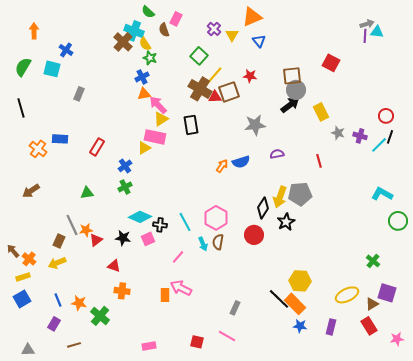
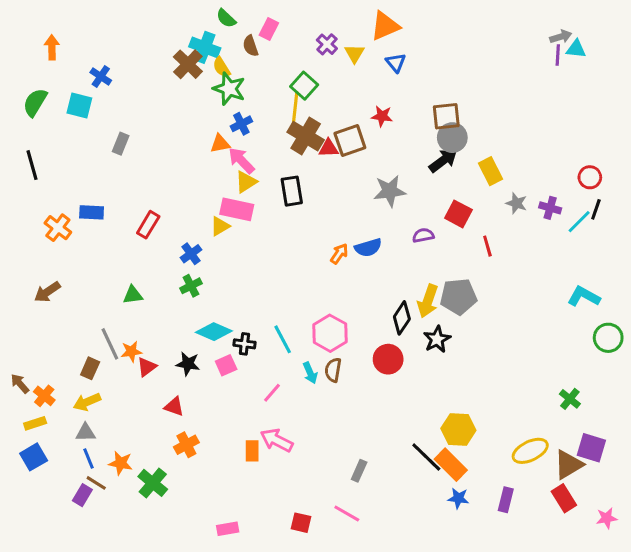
green star: (150, 58) -> (229, 89), size x1.5
red square: (331, 63) -> (458, 214), moved
blue cross: (142, 77) -> (241, 124), moved
yellow line: (213, 77) -> (295, 110), moved, turned -35
orange cross: (122, 291) -> (186, 445), turned -35
brown triangle: (372, 304) -> (568, 465), size x1.5
brown line: (74, 345) -> (96, 483), moved, turned 48
gray triangle: (28, 350) -> (85, 433), moved

